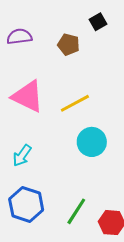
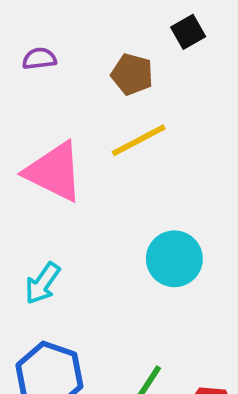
purple semicircle: (19, 37) -> (39, 59), size x0.7
yellow line: (75, 103) -> (139, 140), moved

